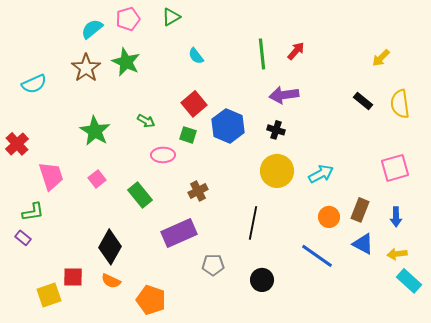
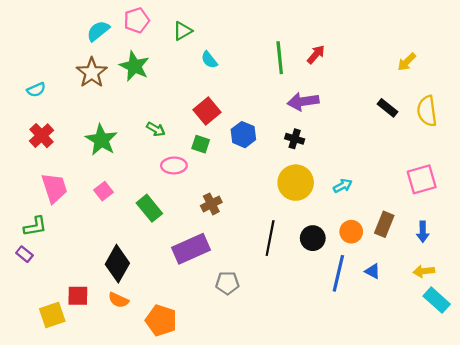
green triangle: (171, 17) -> (182, 31), moved
cyan semicircle: (34, 84) -> (36, 90), size x0.7
blue hexagon: (228, 126) -> (243, 135), size x0.7
red cross: (17, 144) -> (42, 136), moved
cyan arrow: (321, 174) -> (343, 186), size x0.7
blue triangle: (363, 244) -> (373, 271), moved, size x0.7
blue line: (317, 256) -> (338, 273), turned 68
black circle: (262, 280) -> (313, 238), moved

